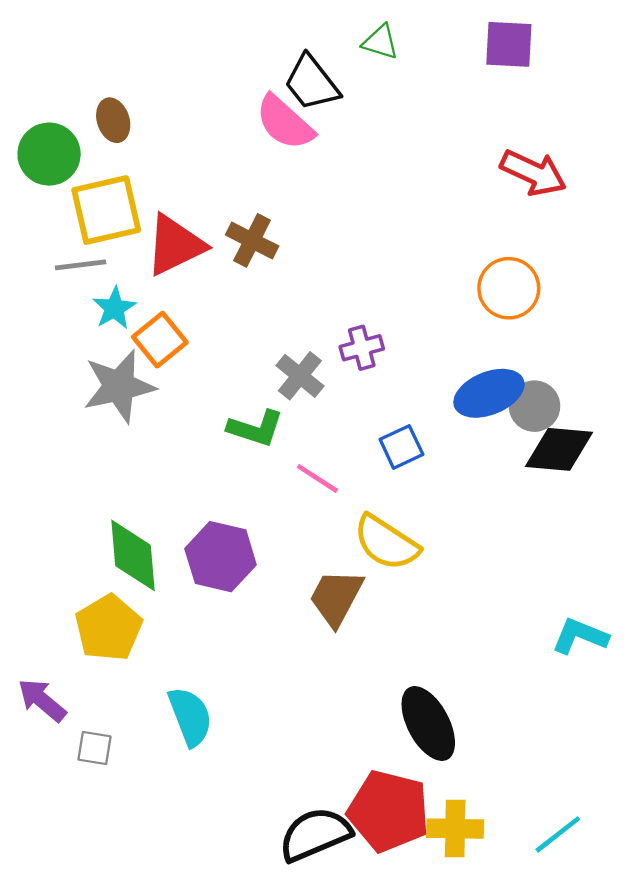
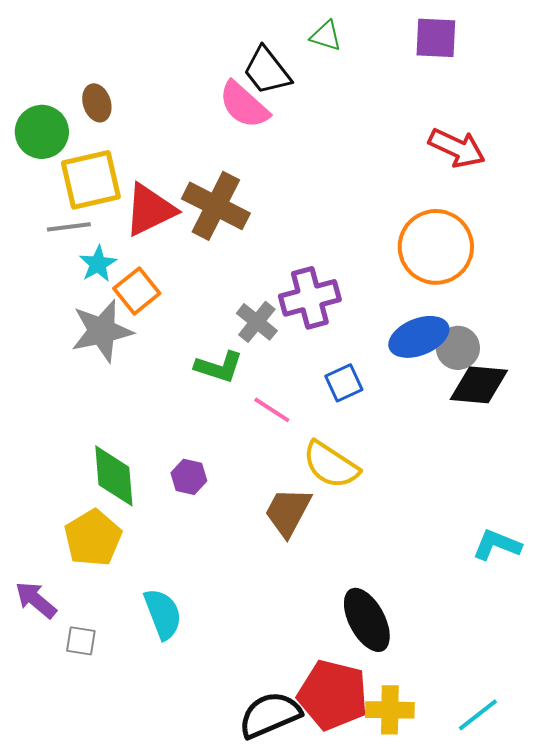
brown cross: (252, 240) -> (216, 206), size x1.5
orange circle: (509, 288) -> (436, 247), size x1.4
purple cross: (362, 348) -> (310, 298), size x1.6
purple hexagon: (221, 557) -> (189, 477), size x0.6

